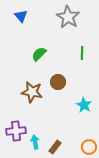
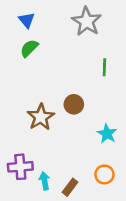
green semicircle: (39, 54) -> (29, 48), moved
brown star: (32, 92) -> (41, 117), turned 30
orange circle: (89, 147) -> (104, 174), moved

